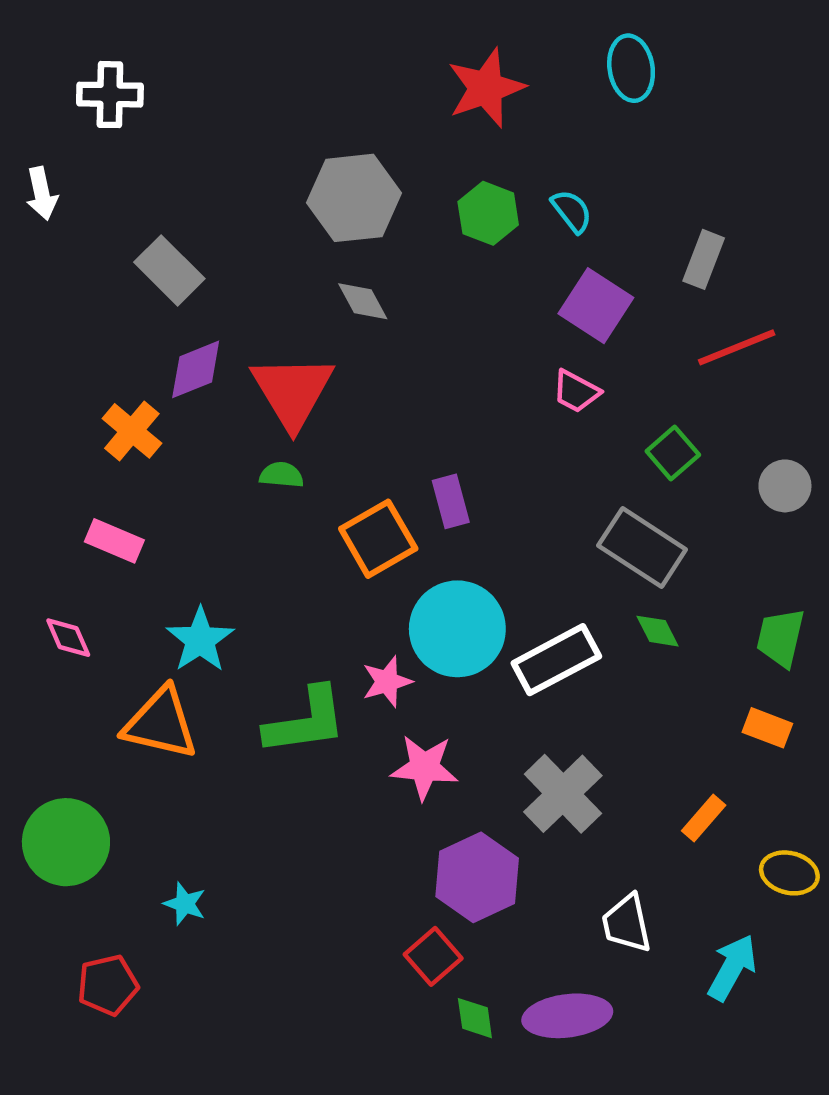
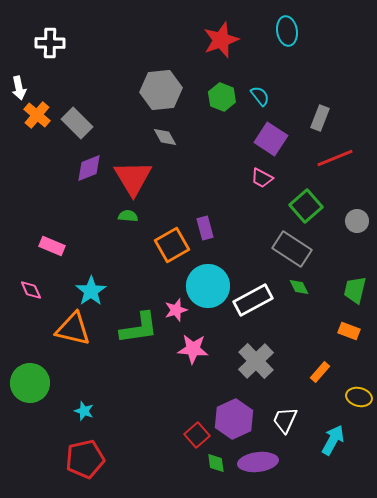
orange cross: (132, 431) -> (37, 115), moved
green square: (673, 453) -> (306, 206), size x1.4
purple hexagon: (477, 877) -> (234, 419), moved
white trapezoid: (627, 923) -> (285, 420), turned 36
red pentagon: (108, 985) -> (85, 459), moved, size x1.4

